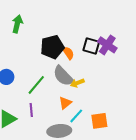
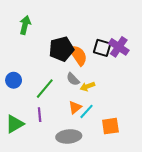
orange semicircle: (68, 53) -> (78, 55), size x1.5
gray semicircle: (63, 76) -> (73, 79), size x0.6
cyan line: (76, 116) -> (86, 111), moved

